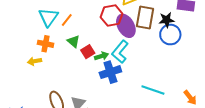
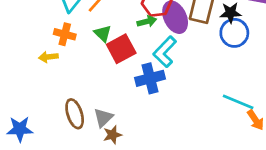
red square: (88, 52) -> (121, 49), size x1.5
green arrow: (101, 56) -> (147, 21), moved
cyan line: (153, 90) -> (238, 102), moved

